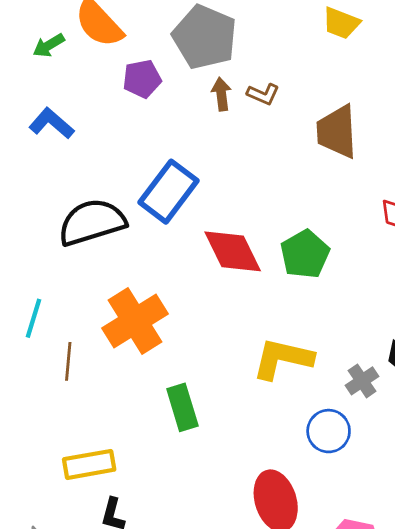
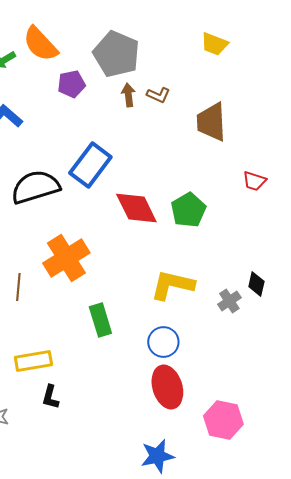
blue circle: (329, 431) -> (163, 342), moved

